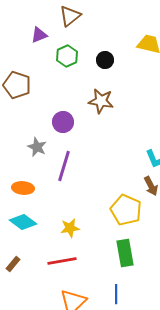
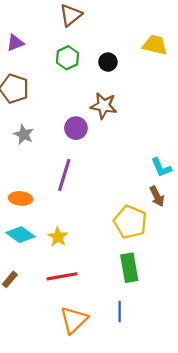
purple triangle: (39, 35) -> (15, 43), moved
purple circle: (63, 122) -> (76, 128), moved
gray star: (37, 147) -> (24, 134), moved
yellow star: (70, 228) -> (58, 237), moved, turned -30

